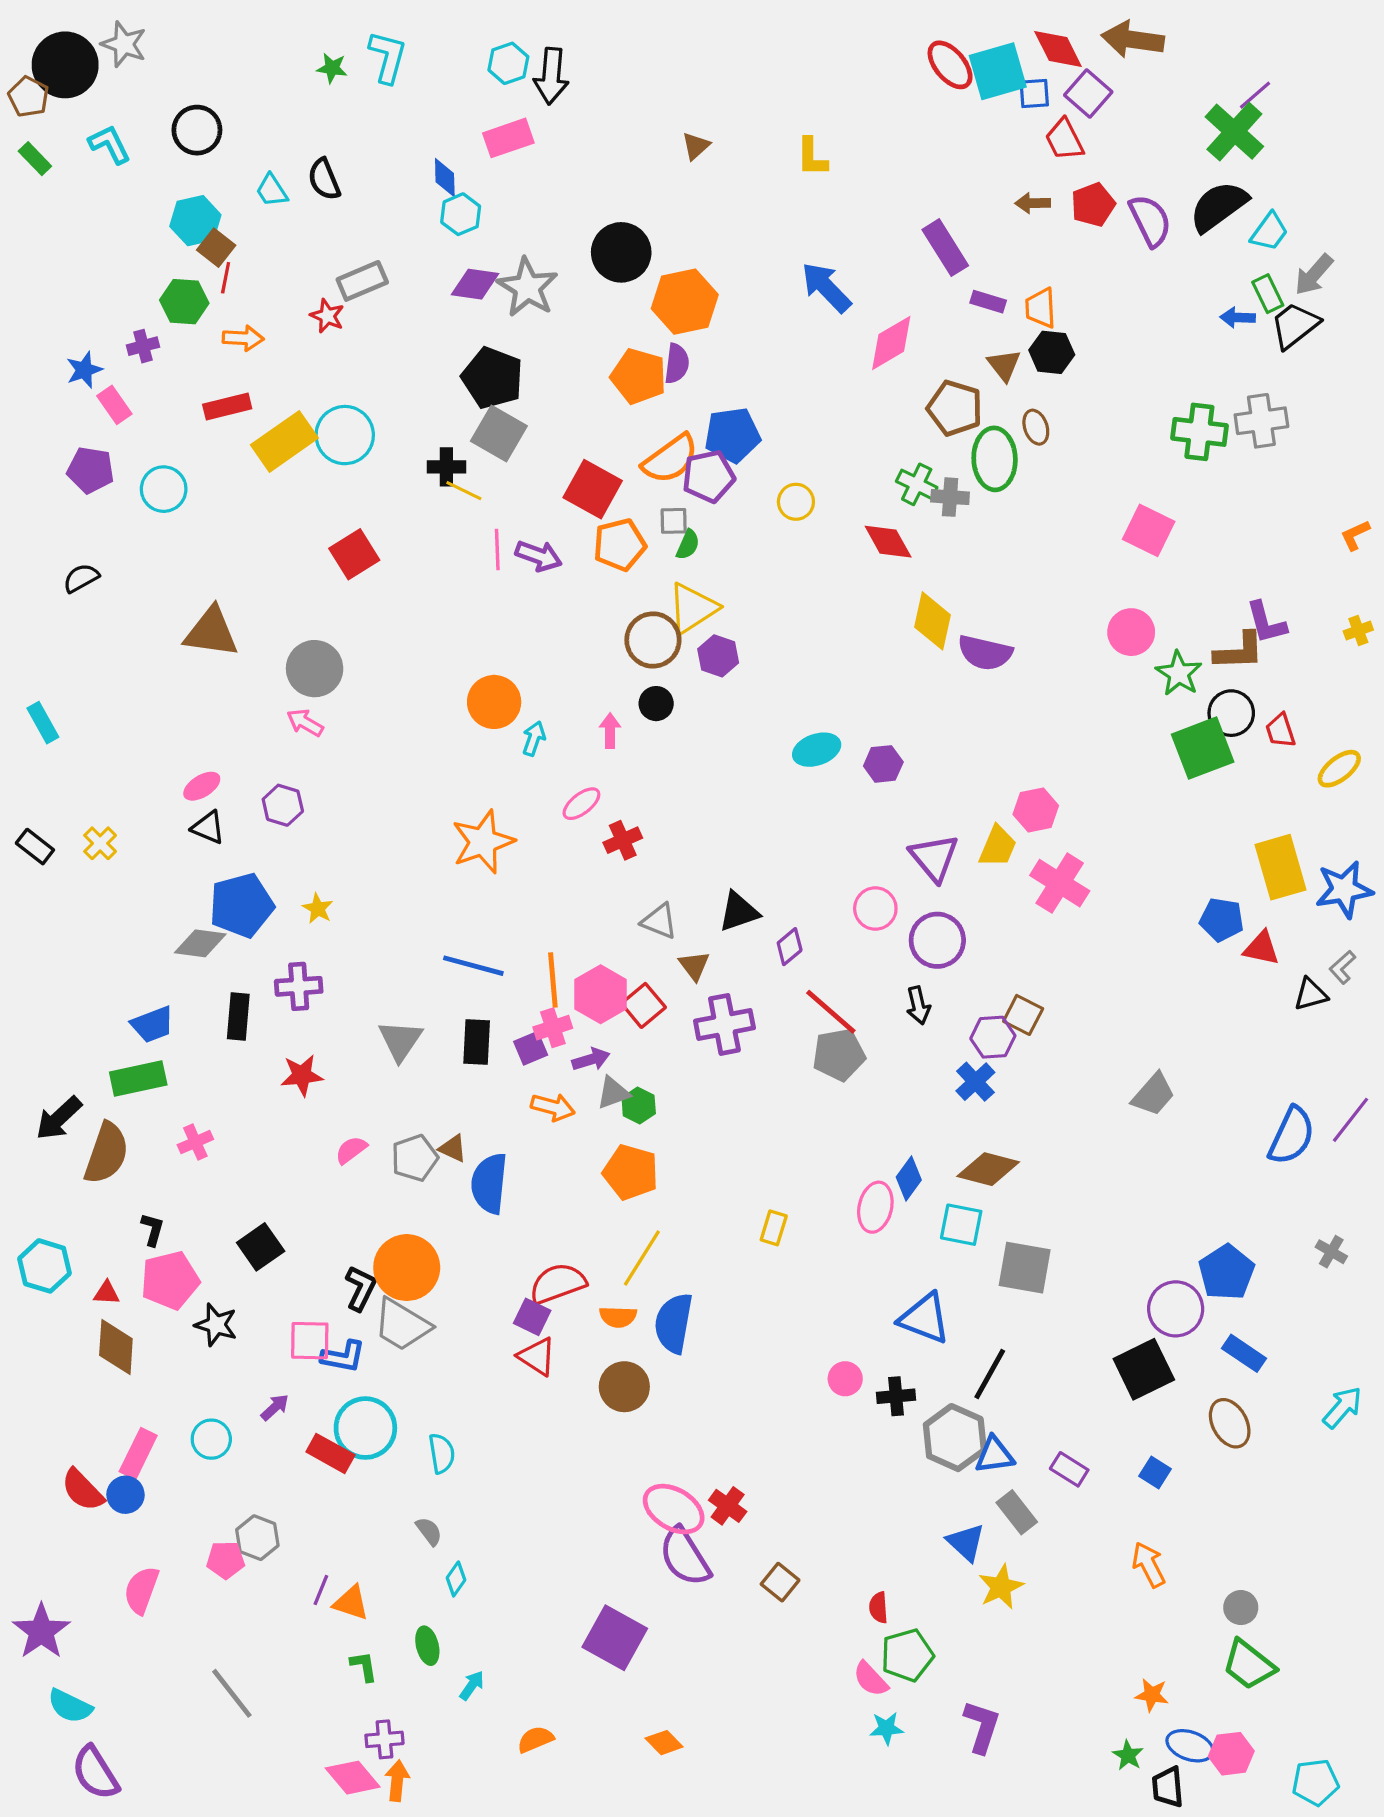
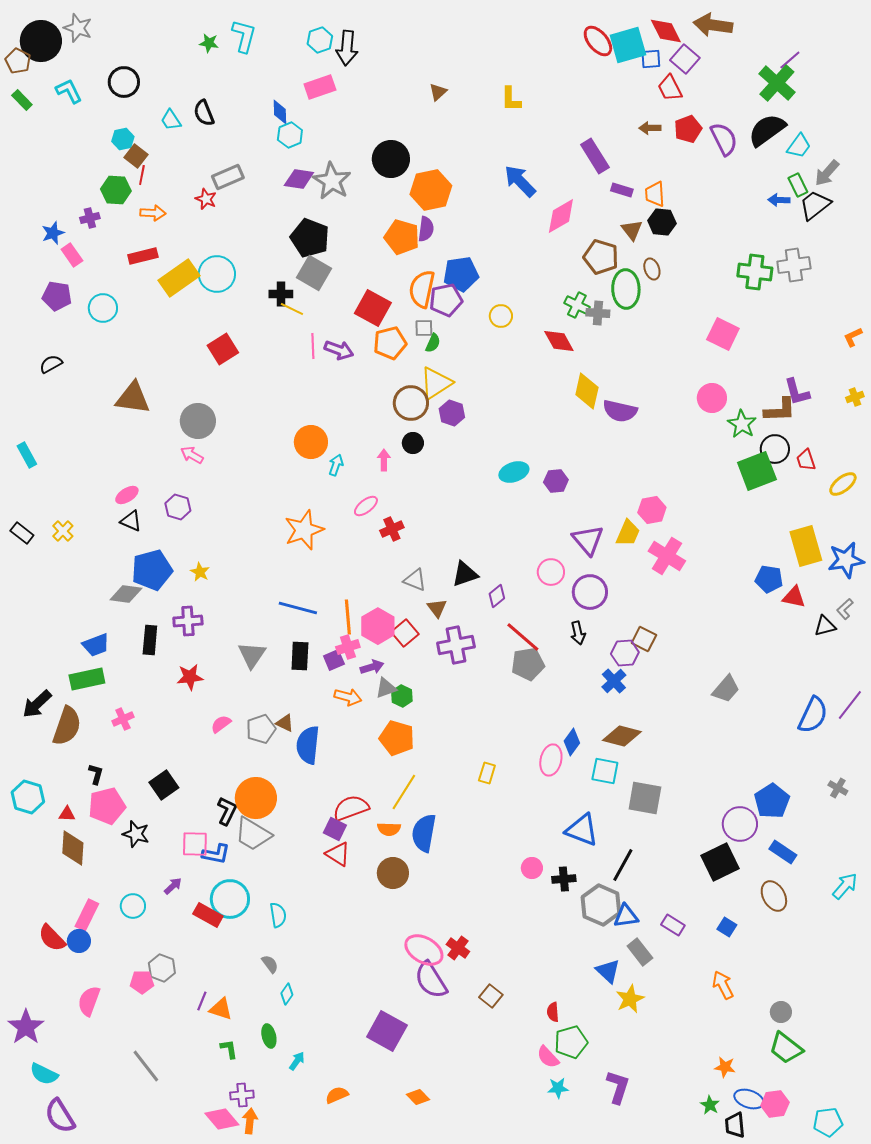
cyan hexagon: (195, 221) -> (123, 139), size x0.7
orange semicircle: (670, 459) -> (422, 289), turned 138

